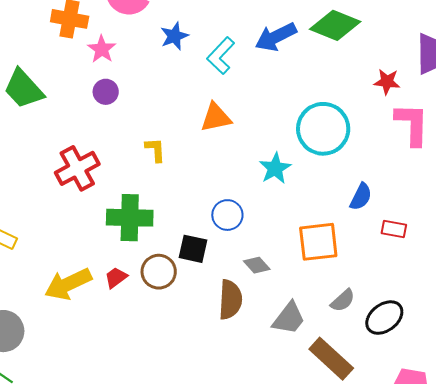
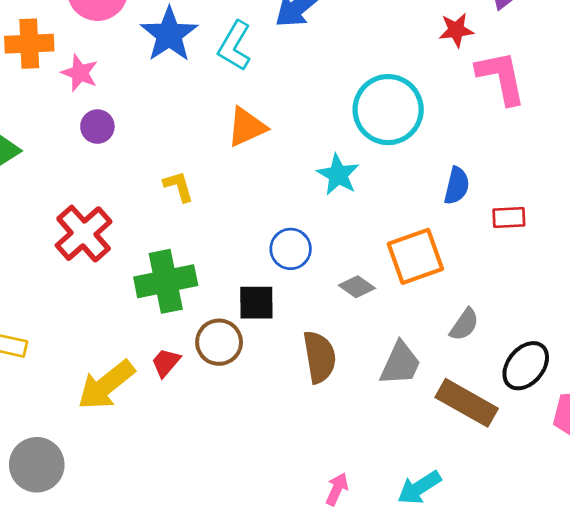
blue star: (174, 36) -> (169, 35), size x1.5
gray diamond: (257, 265) -> (357, 287), moved
black ellipse: (384, 318) -> (526, 366), moved

